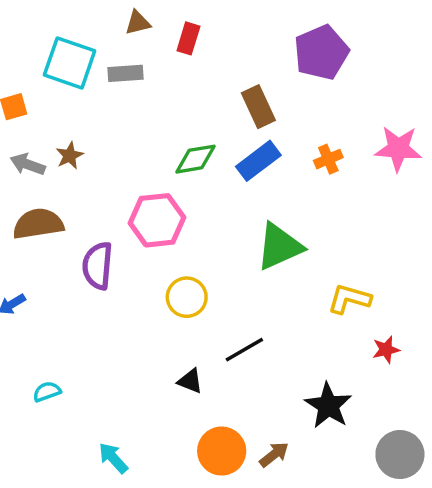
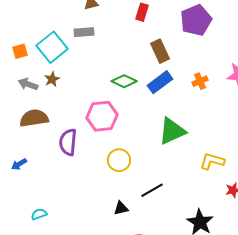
red rectangle: (188, 38) -> (142, 12), moved
cyan square: (70, 63) -> (52, 47), moved, turned 32
green diamond: (195, 159) -> (124, 81), turned 35
black triangle: (190, 381) -> (121, 208), turned -35

